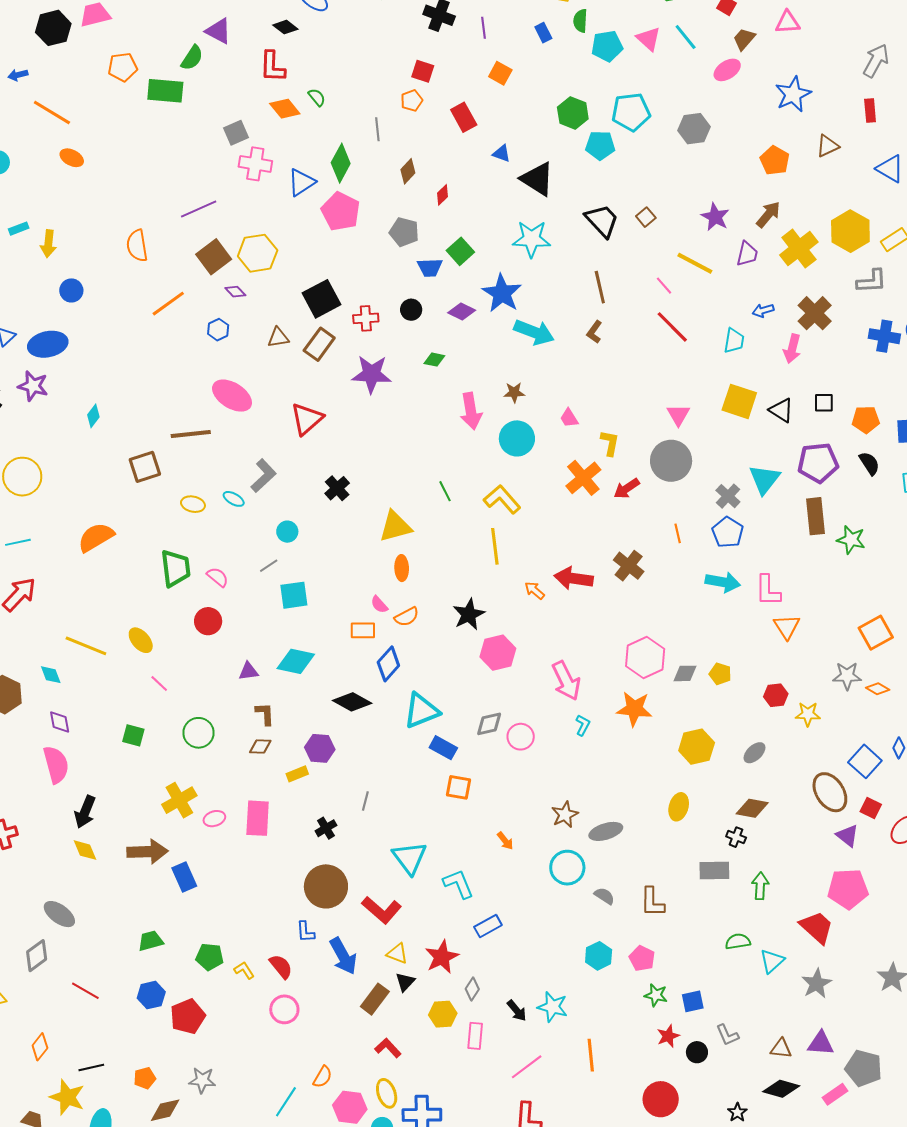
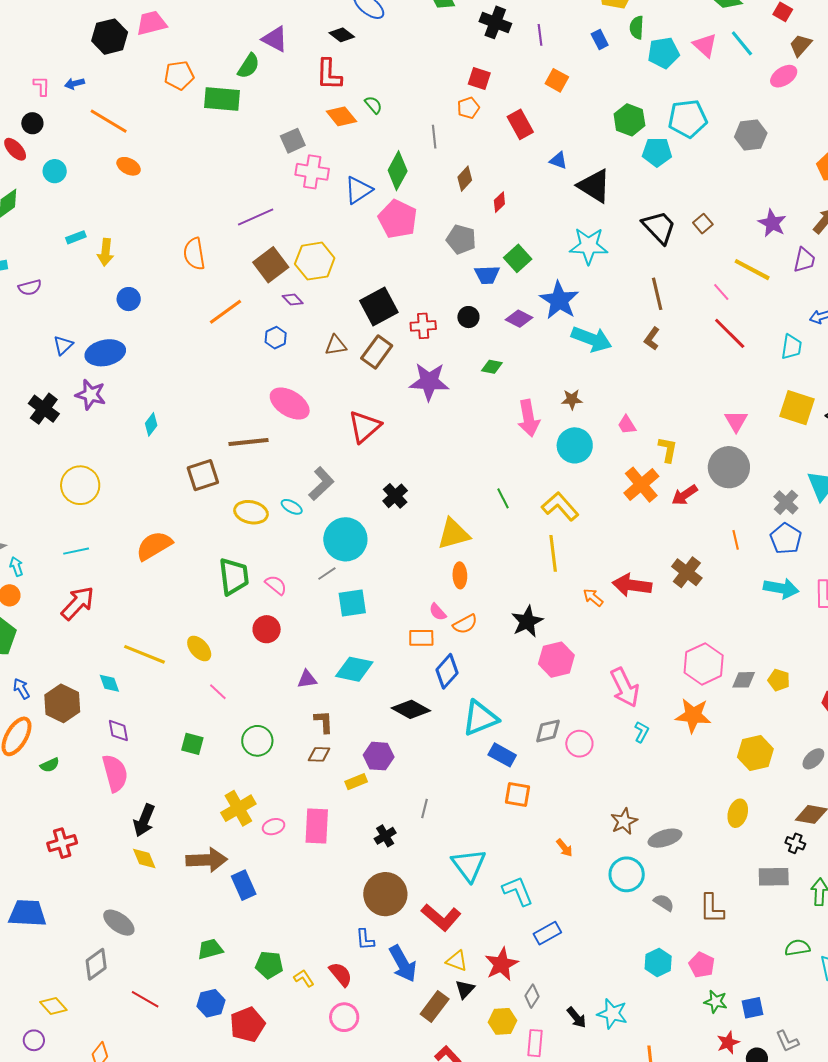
yellow ellipse: (193, 504) -> (251, 512), size x1.4
cyan circle: (287, 532) -> (345, 539), size x2.0

